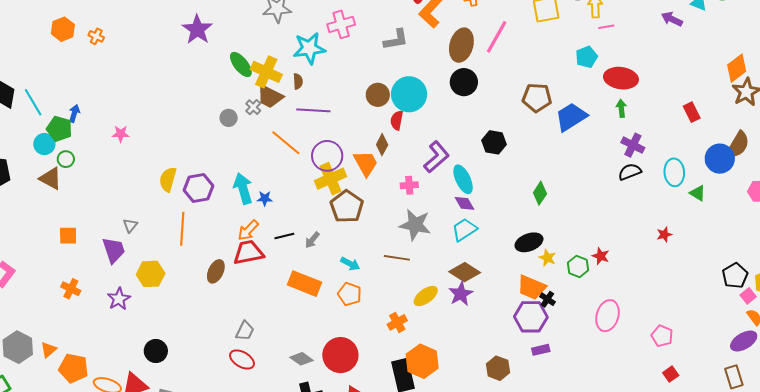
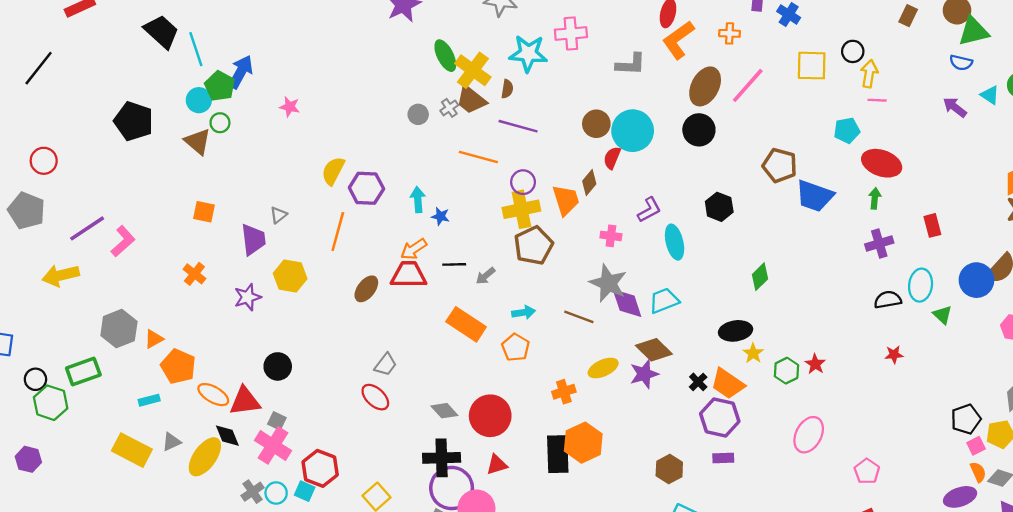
red rectangle: (692, 112) -> (932, 225), moved
blue arrow: (74, 113) -> (241, 72), size x1.6
blue trapezoid: (571, 117) -> (815, 196), turned -140
orange line: (286, 143) -> (478, 157), turned -36
purple cross: (633, 145) -> (879, 244), turned 35
purple circle: (327, 156) -> (523, 182), size x0.7
purple L-shape: (436, 157) -> (649, 210), size x0.7
black semicircle: (630, 172) -> (888, 300), moved
cyan arrow: (243, 189) -> (418, 200), size x0.7
purple diamond: (465, 203) -> (627, 303), moved, size x1.4
cyan arrow: (350, 264) -> (524, 312), turned -48
black cross: (547, 299) -> (698, 382), moved

